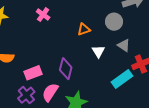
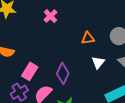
pink rectangle: (33, 73) -> (30, 71), turned -48

